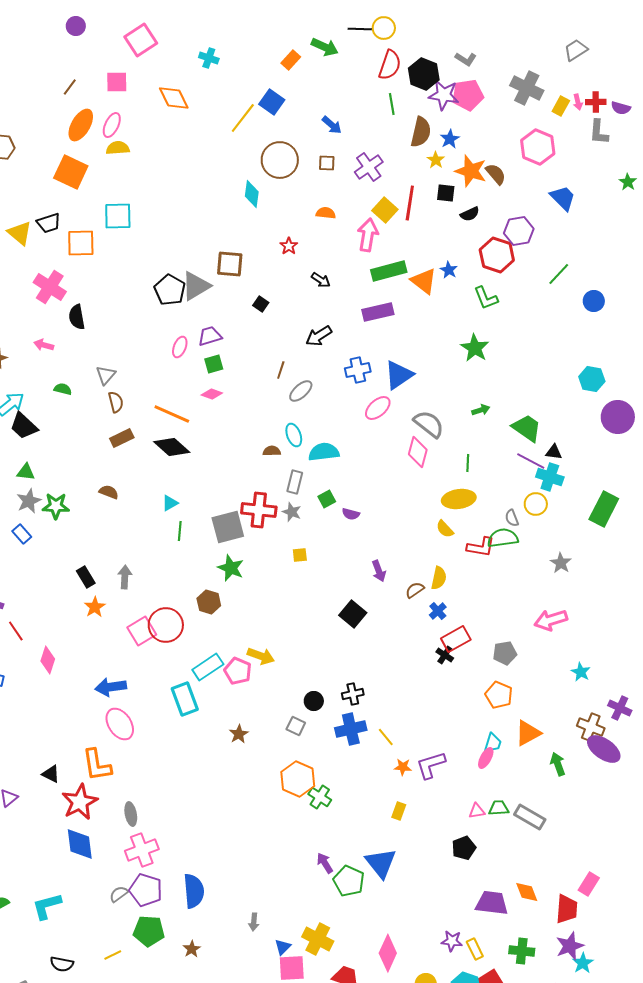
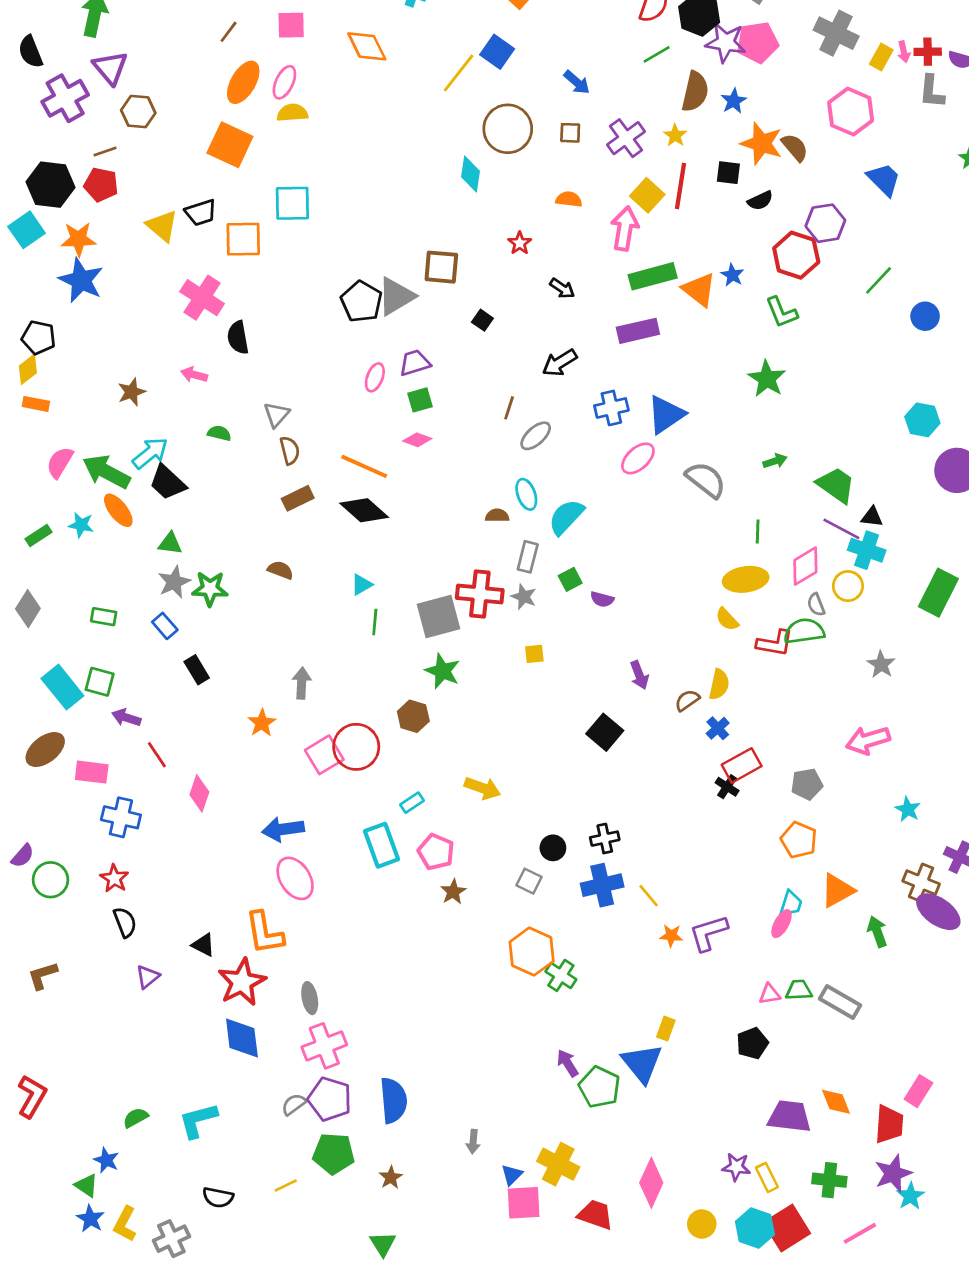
green line: (392, 104) -> (657, 54), turned 70
yellow star: (436, 160) -> (675, 135), moved
cyan semicircle: (324, 452) -> (566, 517), turned -40
pink diamond: (418, 452) -> (805, 566), moved, turned 44
black rectangle: (86, 577) -> (197, 670), moved
cyan rectangle: (208, 667) -> (412, 803), size x0.6
pink pentagon: (238, 671) -> (436, 852), moved
yellow rectangle: (399, 811) -> (666, 1029), moved

